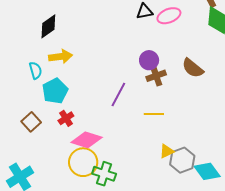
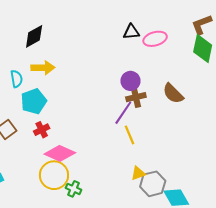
purple line: (118, 94) -> (123, 113), moved
yellow line: (154, 114) -> (130, 135), turned 60
green cross: (104, 174) -> (73, 189), size x0.7

